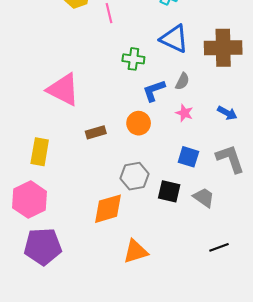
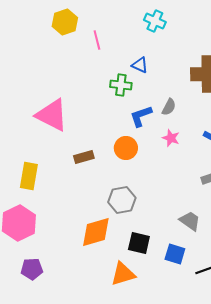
blue triangle: (174, 39) -> (140, 65), moved, size x0.6
blue square: (188, 157) -> (175, 254), moved
black square: (169, 191) -> (139, 243), moved
purple pentagon: (43, 246) -> (32, 269), size x0.6

